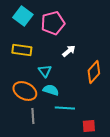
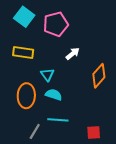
orange ellipse: (25, 91) -> (26, 96), turned 65
cyan line: (65, 108) -> (58, 120), moved
gray line: (33, 116) -> (35, 131), moved, turned 35

